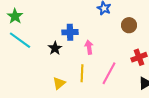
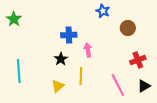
cyan line: (20, 40) -> (19, 71), moved, turned 50
black star: (55, 48) -> (61, 59), moved
pink line: (109, 73) -> (118, 85), moved, turned -55

